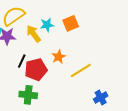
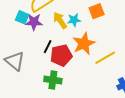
cyan star: (47, 25) -> (74, 20), moved
orange star: (59, 57) -> (84, 44), size x1.6

